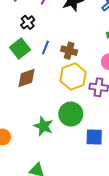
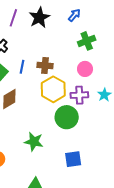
green circle: (71, 114) -> (67, 117), moved
blue square: (94, 137) -> (73, 159), moved

